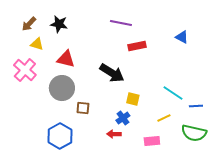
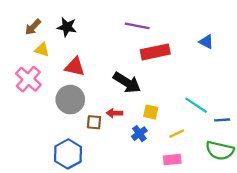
red rectangle: (137, 46) -> (155, 52), size x1.4
yellow line: (164, 118) -> (177, 134), moved
red arrow: (114, 134) -> (114, 113), moved

